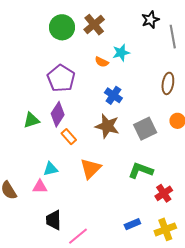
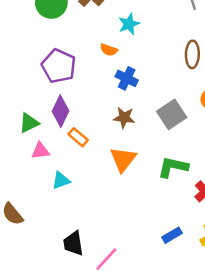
orange semicircle: (102, 62) -> (109, 50), moved
brown star: (107, 126) -> (124, 118), size x0.7
orange triangle: (91, 168) -> (123, 159), moved
pink triangle: (40, 187) -> (40, 151), moved

